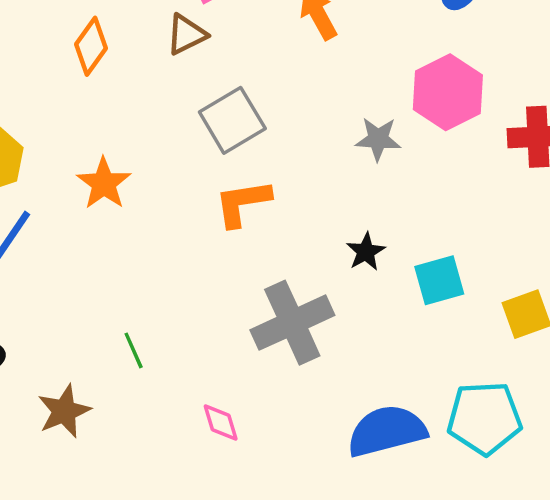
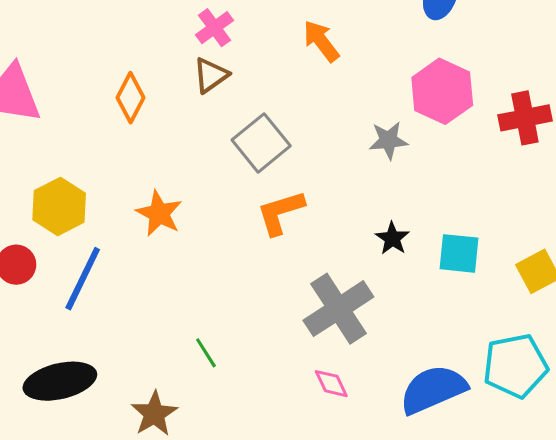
cyan square: (439, 280) -> (459, 253), turned 30
pink diamond: (221, 423) -> (331, 384), moved

